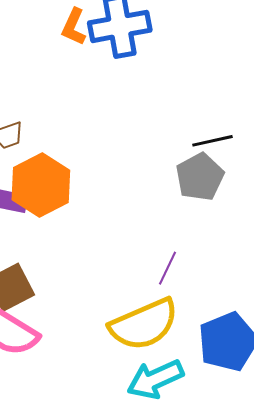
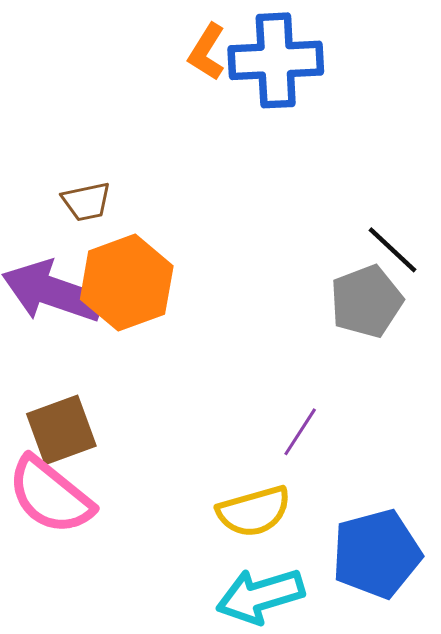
black line: (213, 141) -> (393, 250), turned 48
yellow semicircle: (144, 324) -> (254, 511), size x0.7

